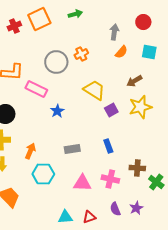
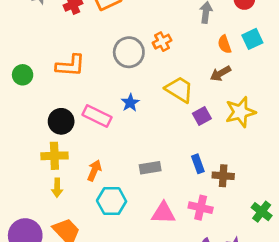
orange semicircle: (121, 52) -> (224, 44), moved, turned 120
cyan square: (149, 52) -> (252, 39), turned -35
brown arrow: (134, 81) -> (220, 73), moved
pink rectangle: (36, 89) -> (97, 116), moved
blue star: (57, 111) -> (130, 103), moved
brown cross: (137, 168) -> (223, 176), moved

